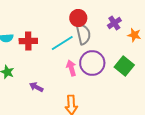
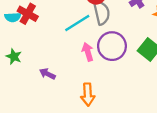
red cross: (28, 41) -> (28, 14), moved, turned 30

